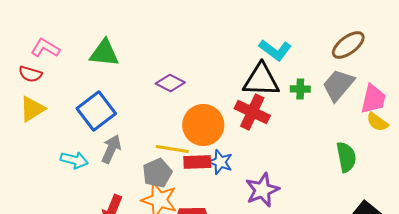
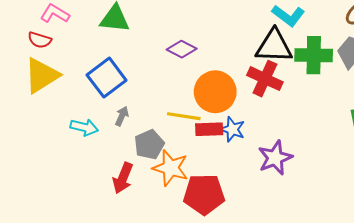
green cross: (300, 89) -> (314, 55), size x1.8
yellow triangle: (32, 109) -> (42, 76), size x1.4
gray arrow: (111, 149) -> (122, 116), size x0.7
gray pentagon: (157, 173) -> (149, 145), moved

